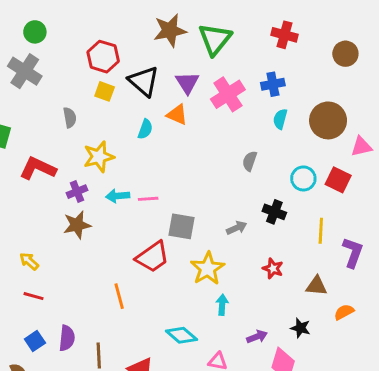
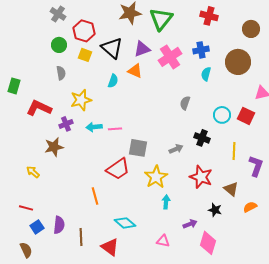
green circle: (35, 32) -> (59, 45), moved
gray cross: (25, 71) -> (58, 14), moved, size x0.7
purple triangle: (187, 83) -> (142, 49), turned 42
brown circle: (328, 120) -> (238, 62), moved
brown star: (77, 225) -> (54, 147), moved
red star: (273, 268) -> (201, 177), size x1.6
brown triangle: (316, 286) -> (231, 189), turned 35
red line: (33, 296) -> (26, 208), moved
black star: (300, 328) -> (215, 210), moved
cyan diamond: (181, 335) -> (125, 223), moved

